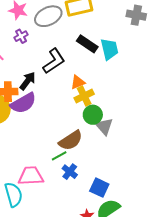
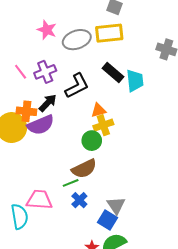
purple cross: (21, 36) -> (45, 72), moved, size x1.5
green circle: (93, 115) -> (92, 141), moved
gray triangle: (104, 126) -> (116, 205), moved

